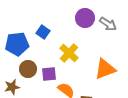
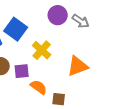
blue square: (43, 32) -> (16, 29), size x1.6

